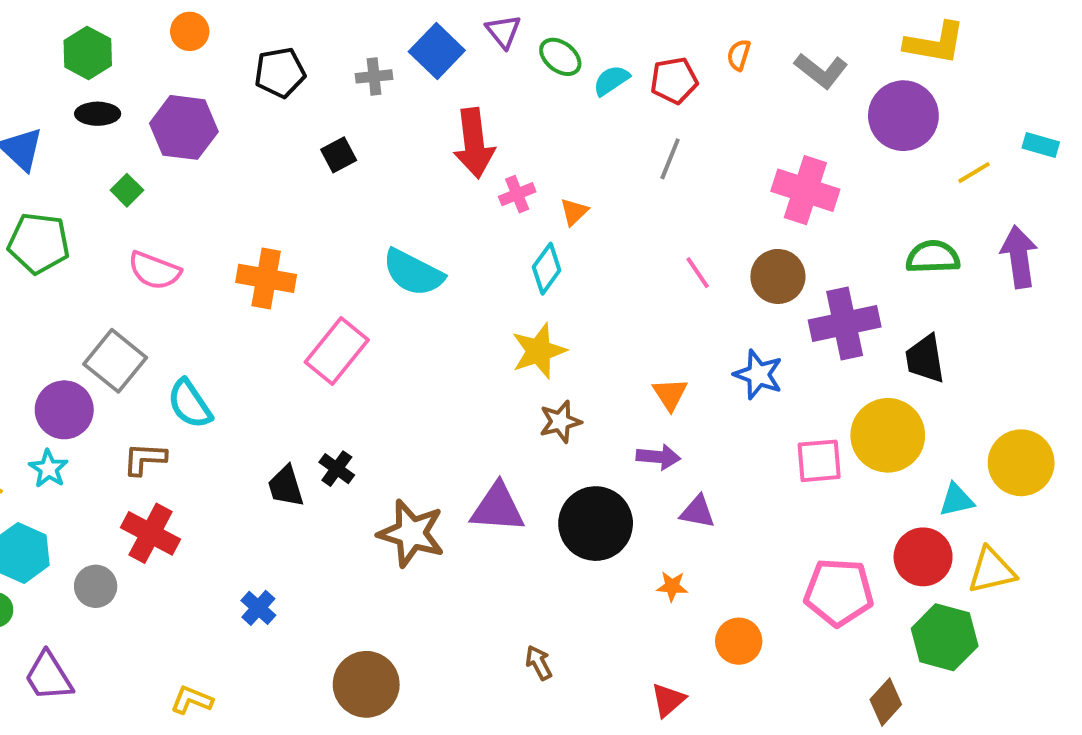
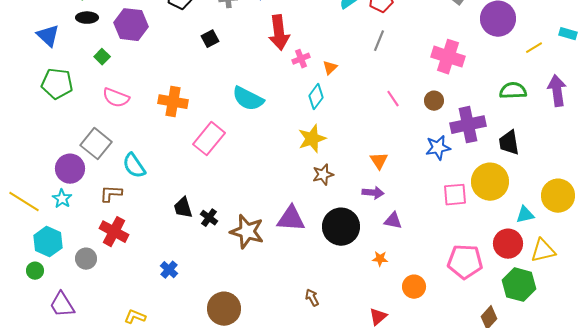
brown circle: (778, 276) -> (434, 101), size x0.7
blue star: (758, 375) -> (438, 148), moved, turned -30
black cross: (337, 469) -> (209, 218), moved

